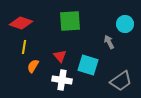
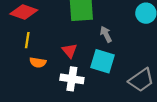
gray arrow: (109, 42) -> (106, 34), moved
orange semicircle: (33, 66) -> (38, 62), turned -112

